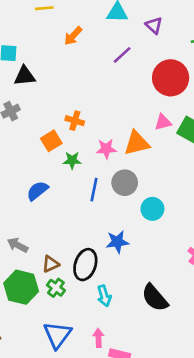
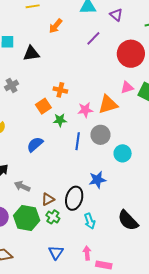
black triangle: (25, 76) -> (31, 53), moved
blue triangle: (57, 335) -> (56, 252), size x0.7

